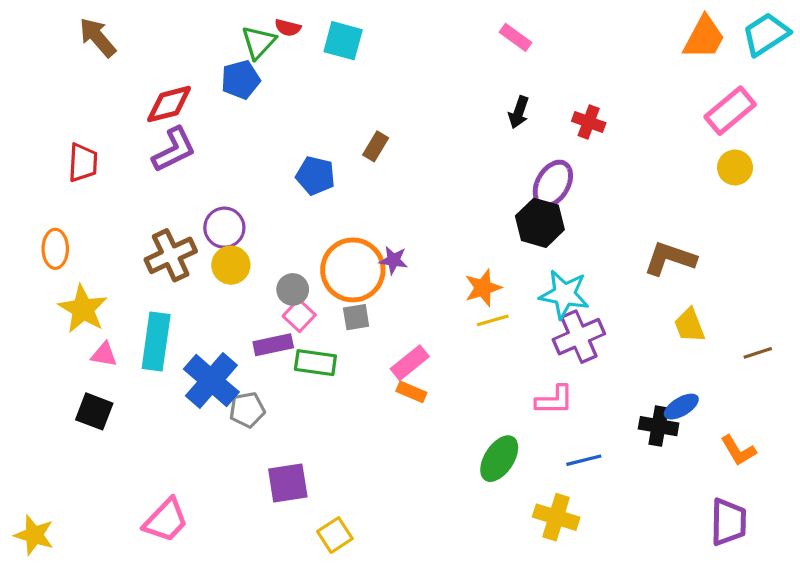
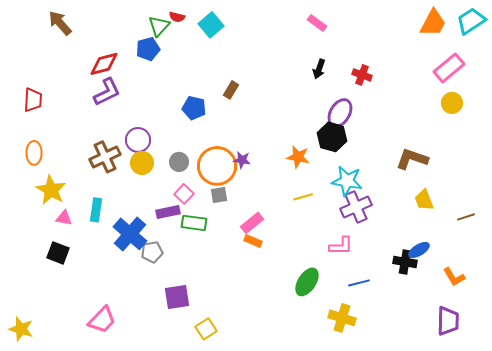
cyan square: (343, 41) -> (211, 25), turned 35
red trapezoid: (83, 163) -> (33, 100), moved
orange star: (483, 288) -> (298, 157), moved, turned 30
gray circle: (293, 289) -> (179, 162), moved
cyan rectangle: (156, 342) -> (96, 210), size x0.7

